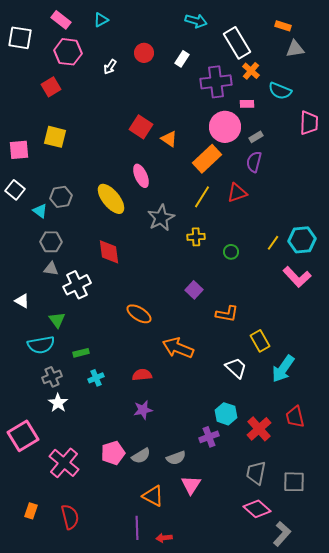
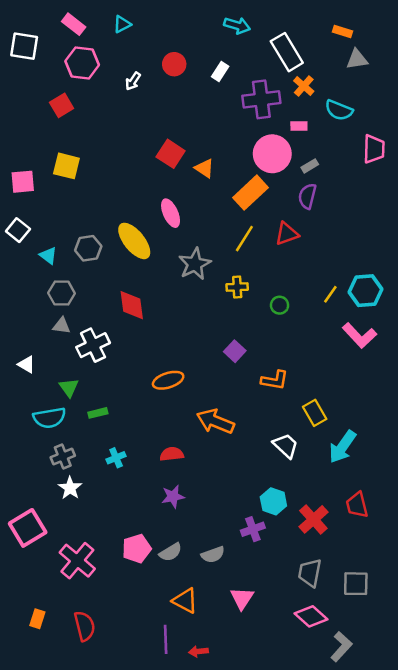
gray hexagon: (61, 197) -> (88, 248), moved
orange ellipse: (139, 314) -> (168, 380), turned -50
green rectangle: (81, 353) -> (98, 413), moved
pink triangle: (191, 485) -> (242, 598), moved

